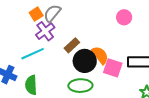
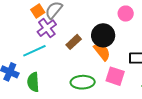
black circle: (85, 61) -> (103, 35), moved
pink square: (113, 68) -> (115, 76), moved

